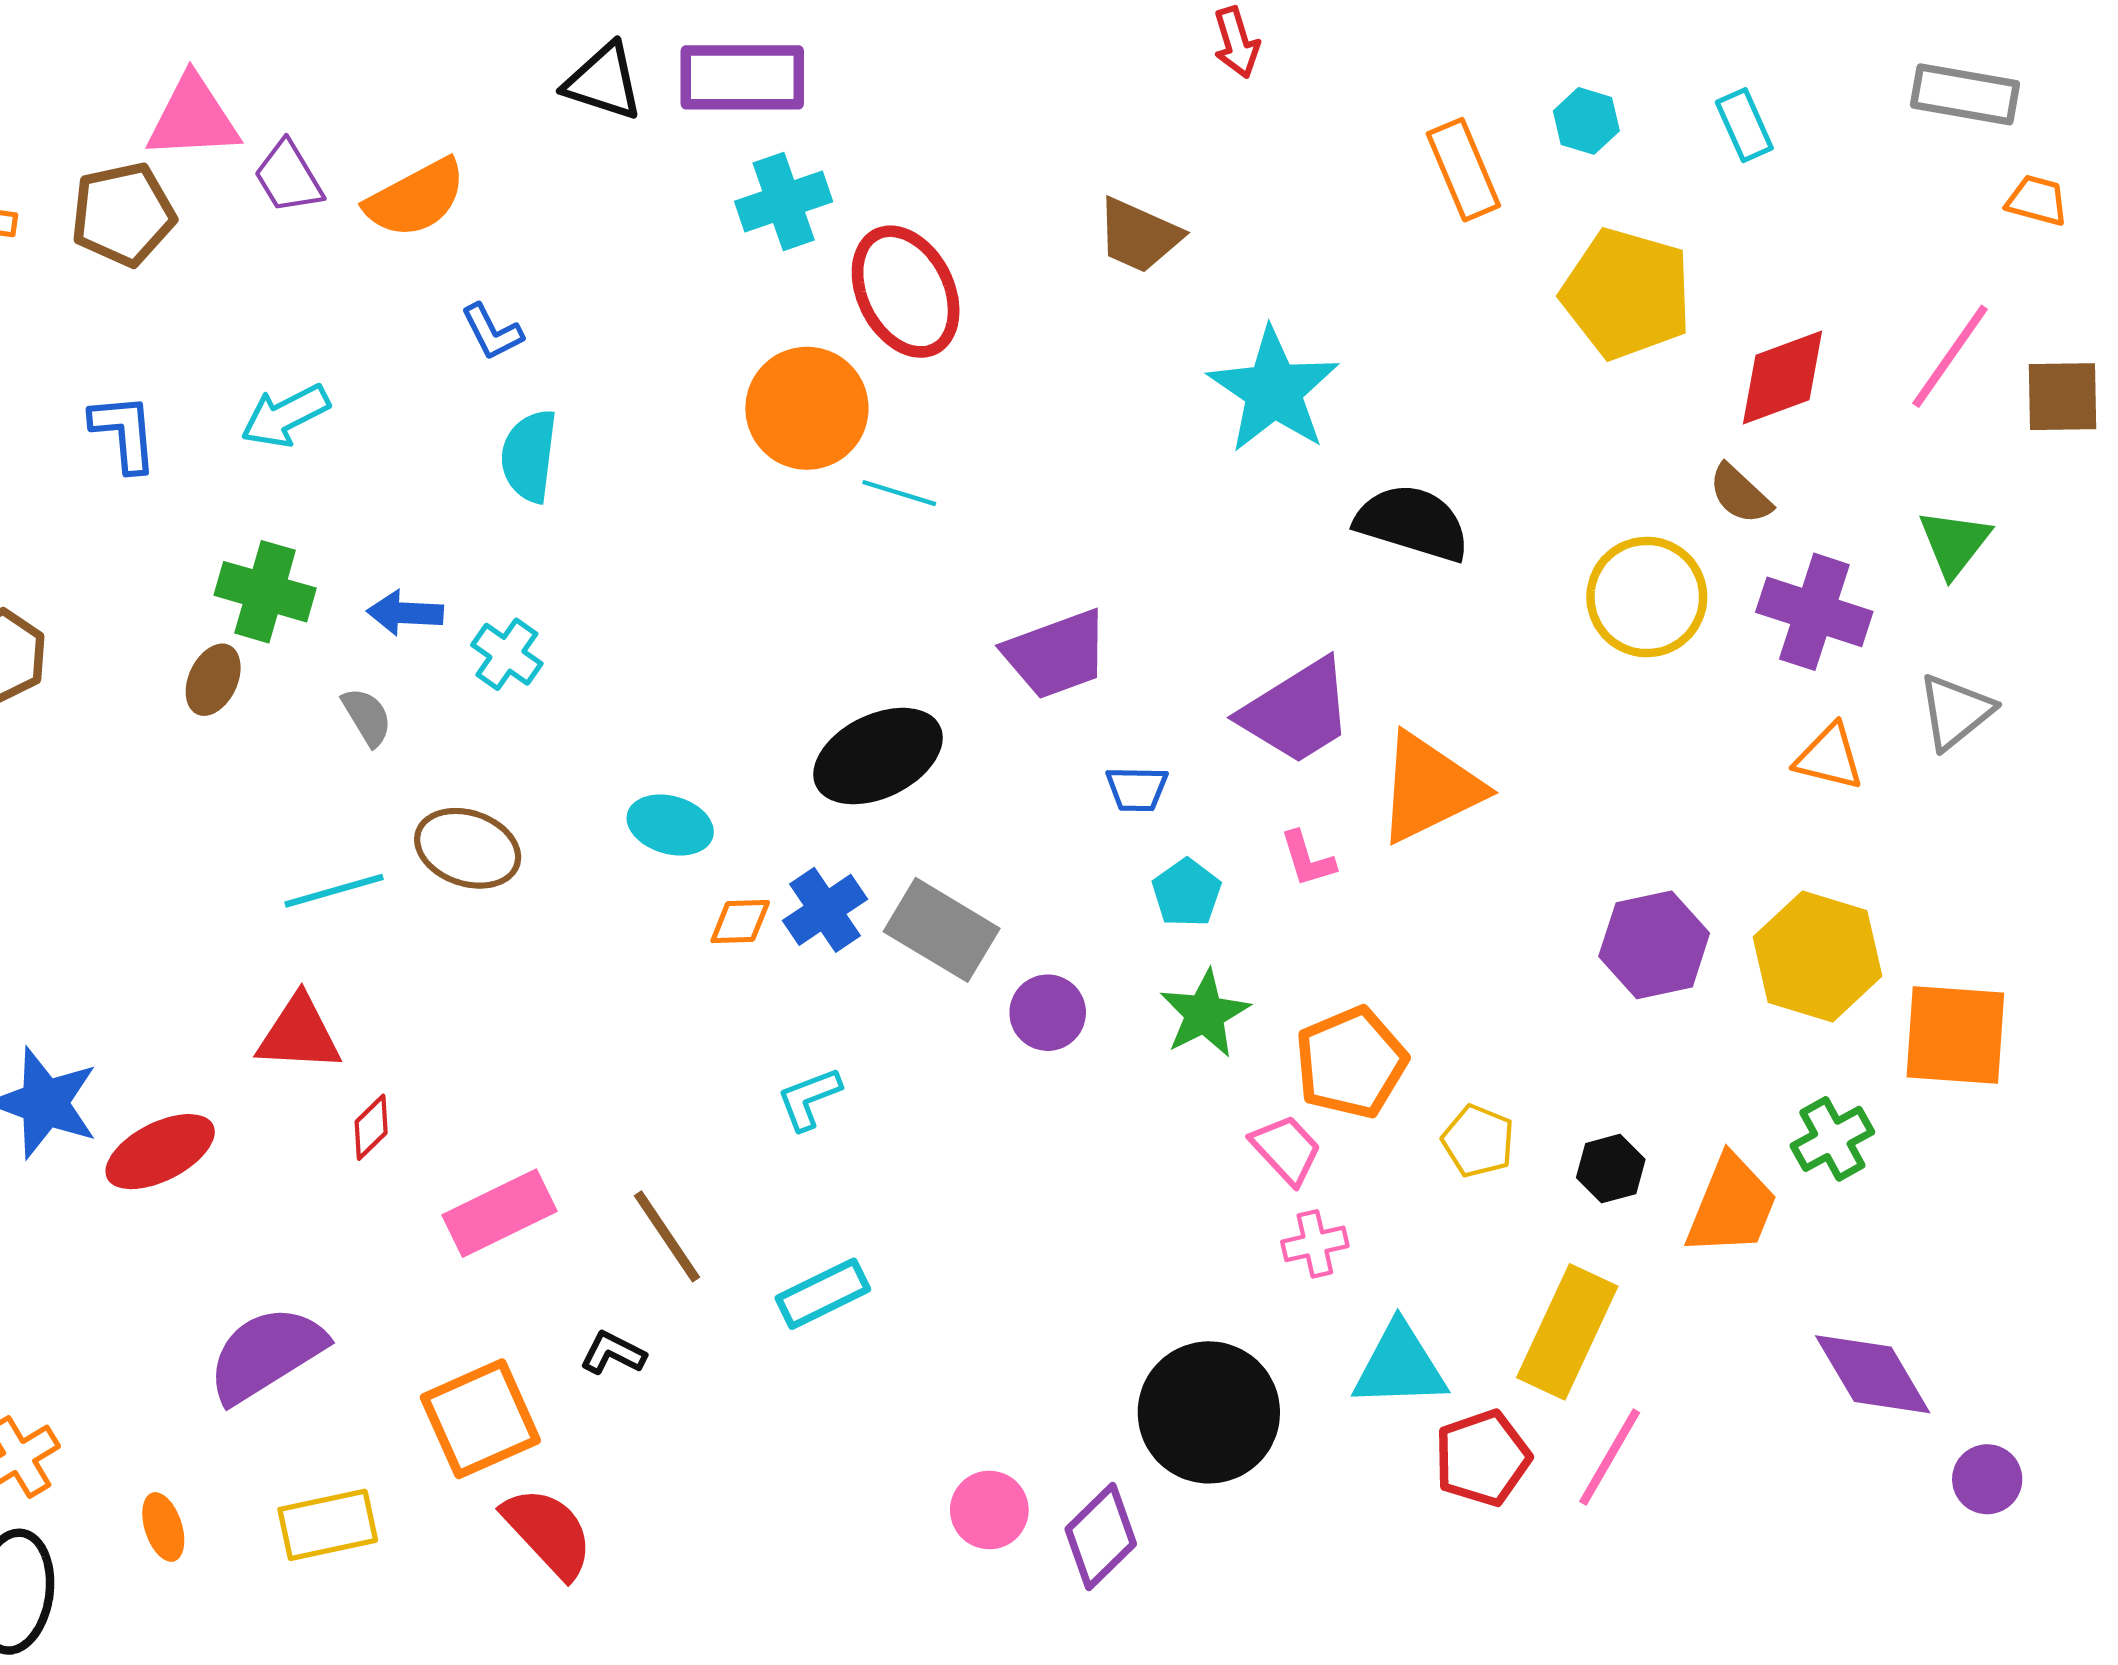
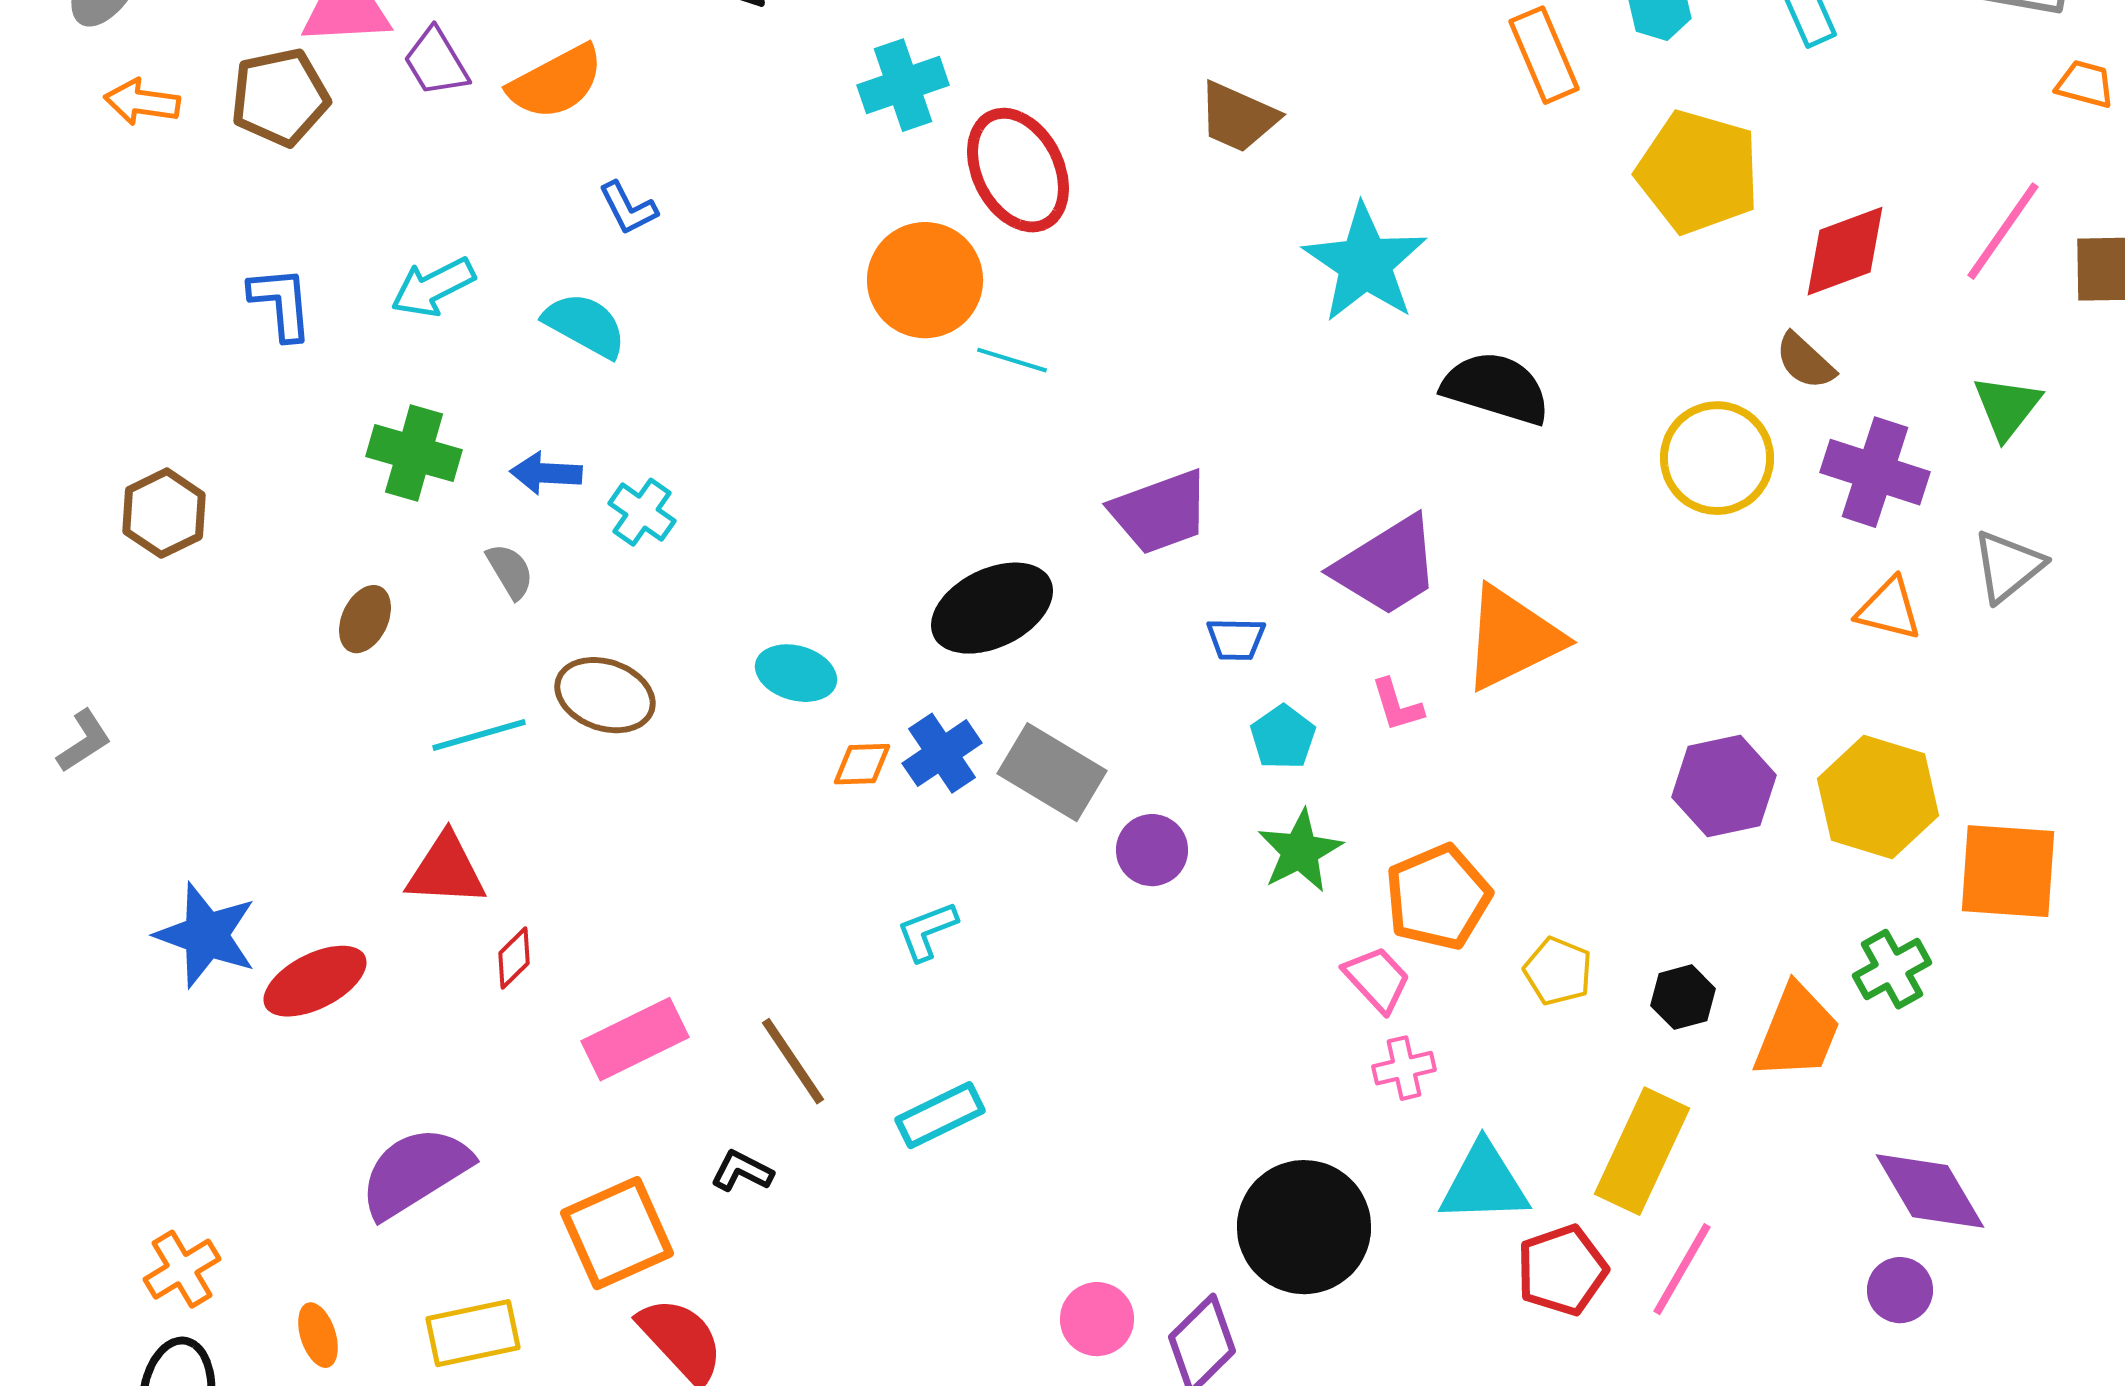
cyan semicircle: (529, 456) -> (585, 325), moved, turned 112
brown ellipse: (213, 680) -> (365, 619), moved
purple circle: (1987, 1479) -> (1900, 1290), moved

